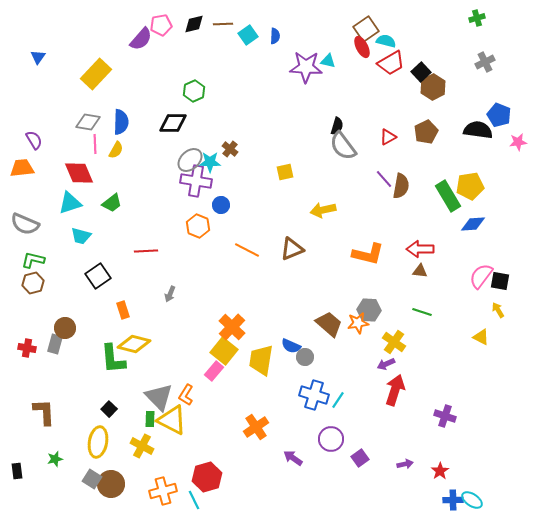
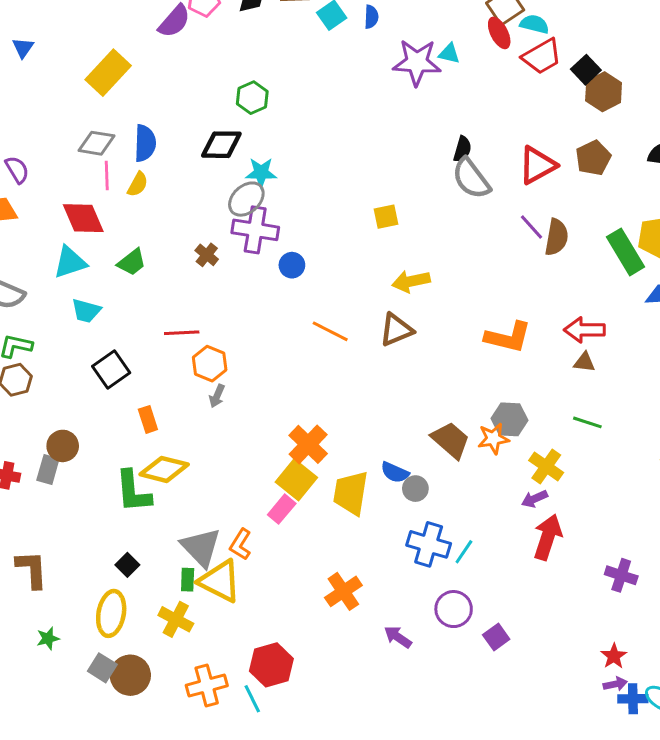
red triangle: (388, 137) -> (537, 165), size x1.6
brown cross: (230, 149) -> (207, 255), moved
cyan star: (210, 162) -> (261, 173), moved
yellow arrow: (323, 210) -> (411, 281), moved
orange hexagon: (198, 226) -> (210, 364), moved
purple arrow: (405, 464) -> (615, 684), moved

